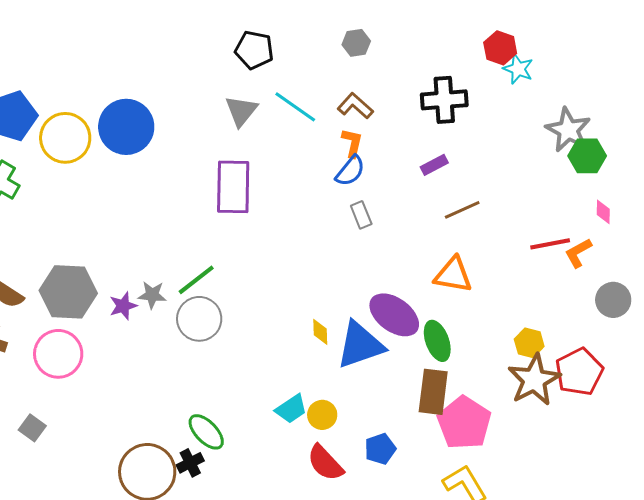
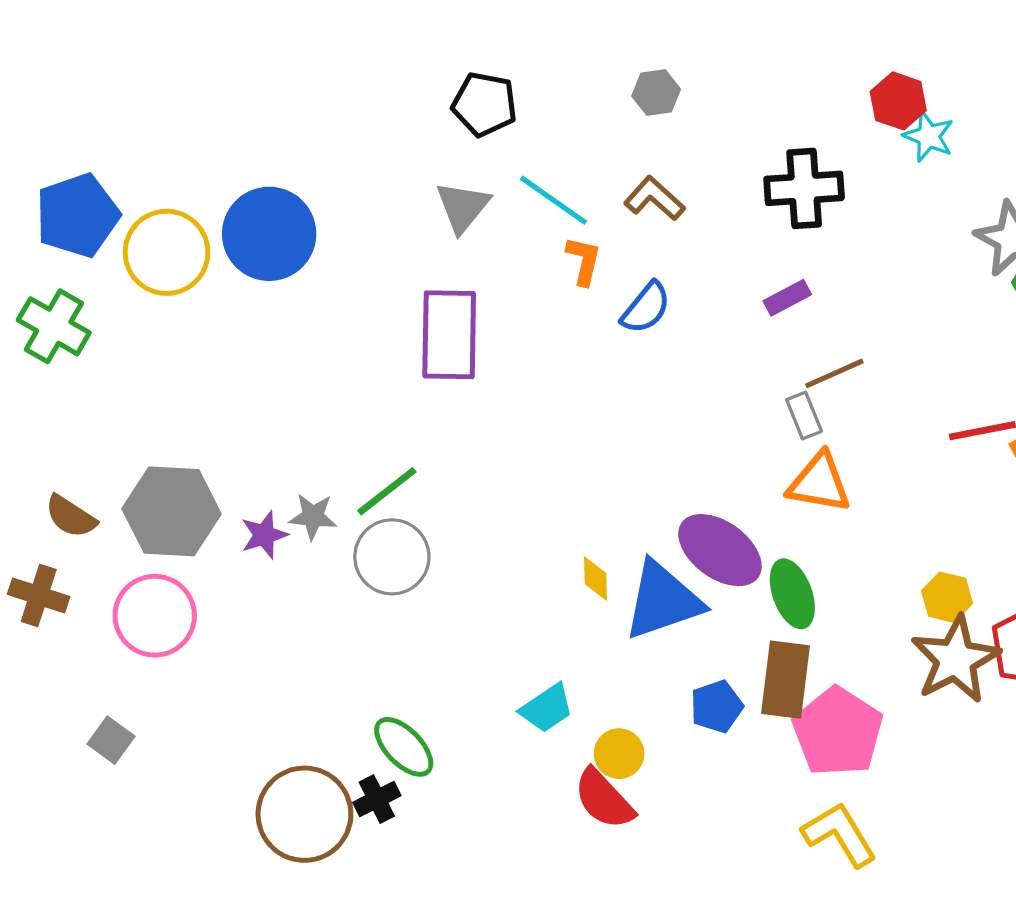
orange L-shape: (352, 143) -> (584, 261), moved
gray rectangle: (361, 215) -> (804, 416), moved
yellow circle: (322, 415) -> (619, 754), moved
blue pentagon: (380, 449) -> (717, 707), moved

